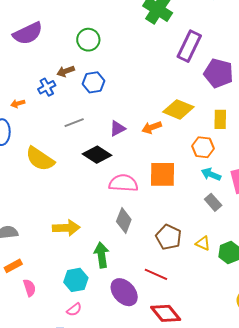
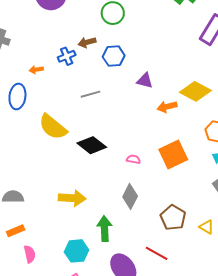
purple triangle: (117, 128) -> (145, 81), moved, turned 36
black diamond: (97, 155) -> (92, 145), moved
orange square: (163, 174) -> (173, 154), turned -32
pink semicircle: (123, 183) -> (133, 159), size x0.5

